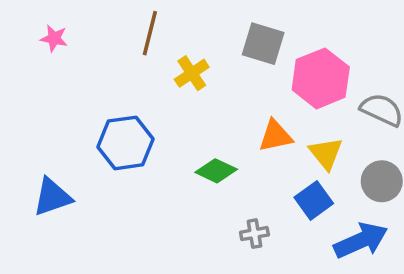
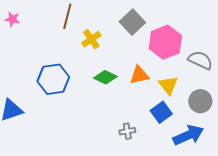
gray square: (263, 44) -> (132, 22), turned 30
green diamond: (216, 171) -> (105, 77), moved

